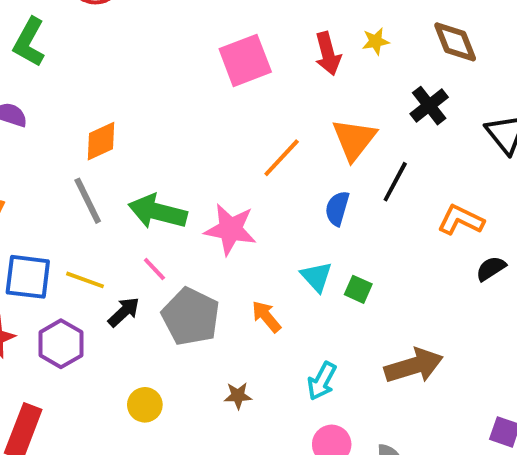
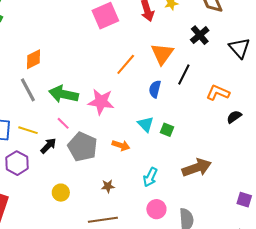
orange arrow: (266, 317) -> (121, 145), turned 150

